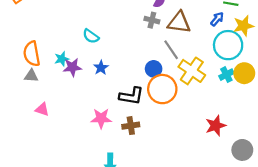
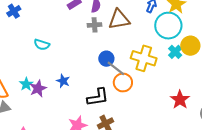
cyan semicircle: (91, 36) -> (42, 45), moved
gray line: (171, 50) -> (116, 68), moved
blue circle: (154, 69) -> (106, 59), moved
orange circle: (162, 89) -> (123, 83), size x0.7

